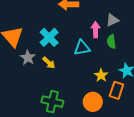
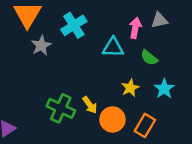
green semicircle: (111, 42) -> (149, 58), moved, turned -56
yellow arrow: (49, 63) -> (90, 105), moved
orange rectangle: (116, 90) -> (145, 125), moved

